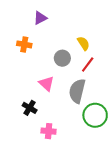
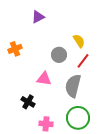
orange cross: (24, 44) -> (15, 49), moved, turned -32
pink triangle: (46, 84) -> (44, 79), turned -35
green circle: (95, 115) -> (78, 118), moved

